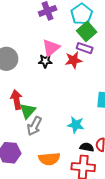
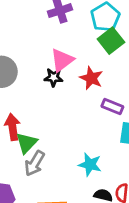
purple rectangle: (85, 48) -> (112, 106), moved
red star: (73, 60) -> (91, 78), turned 30

